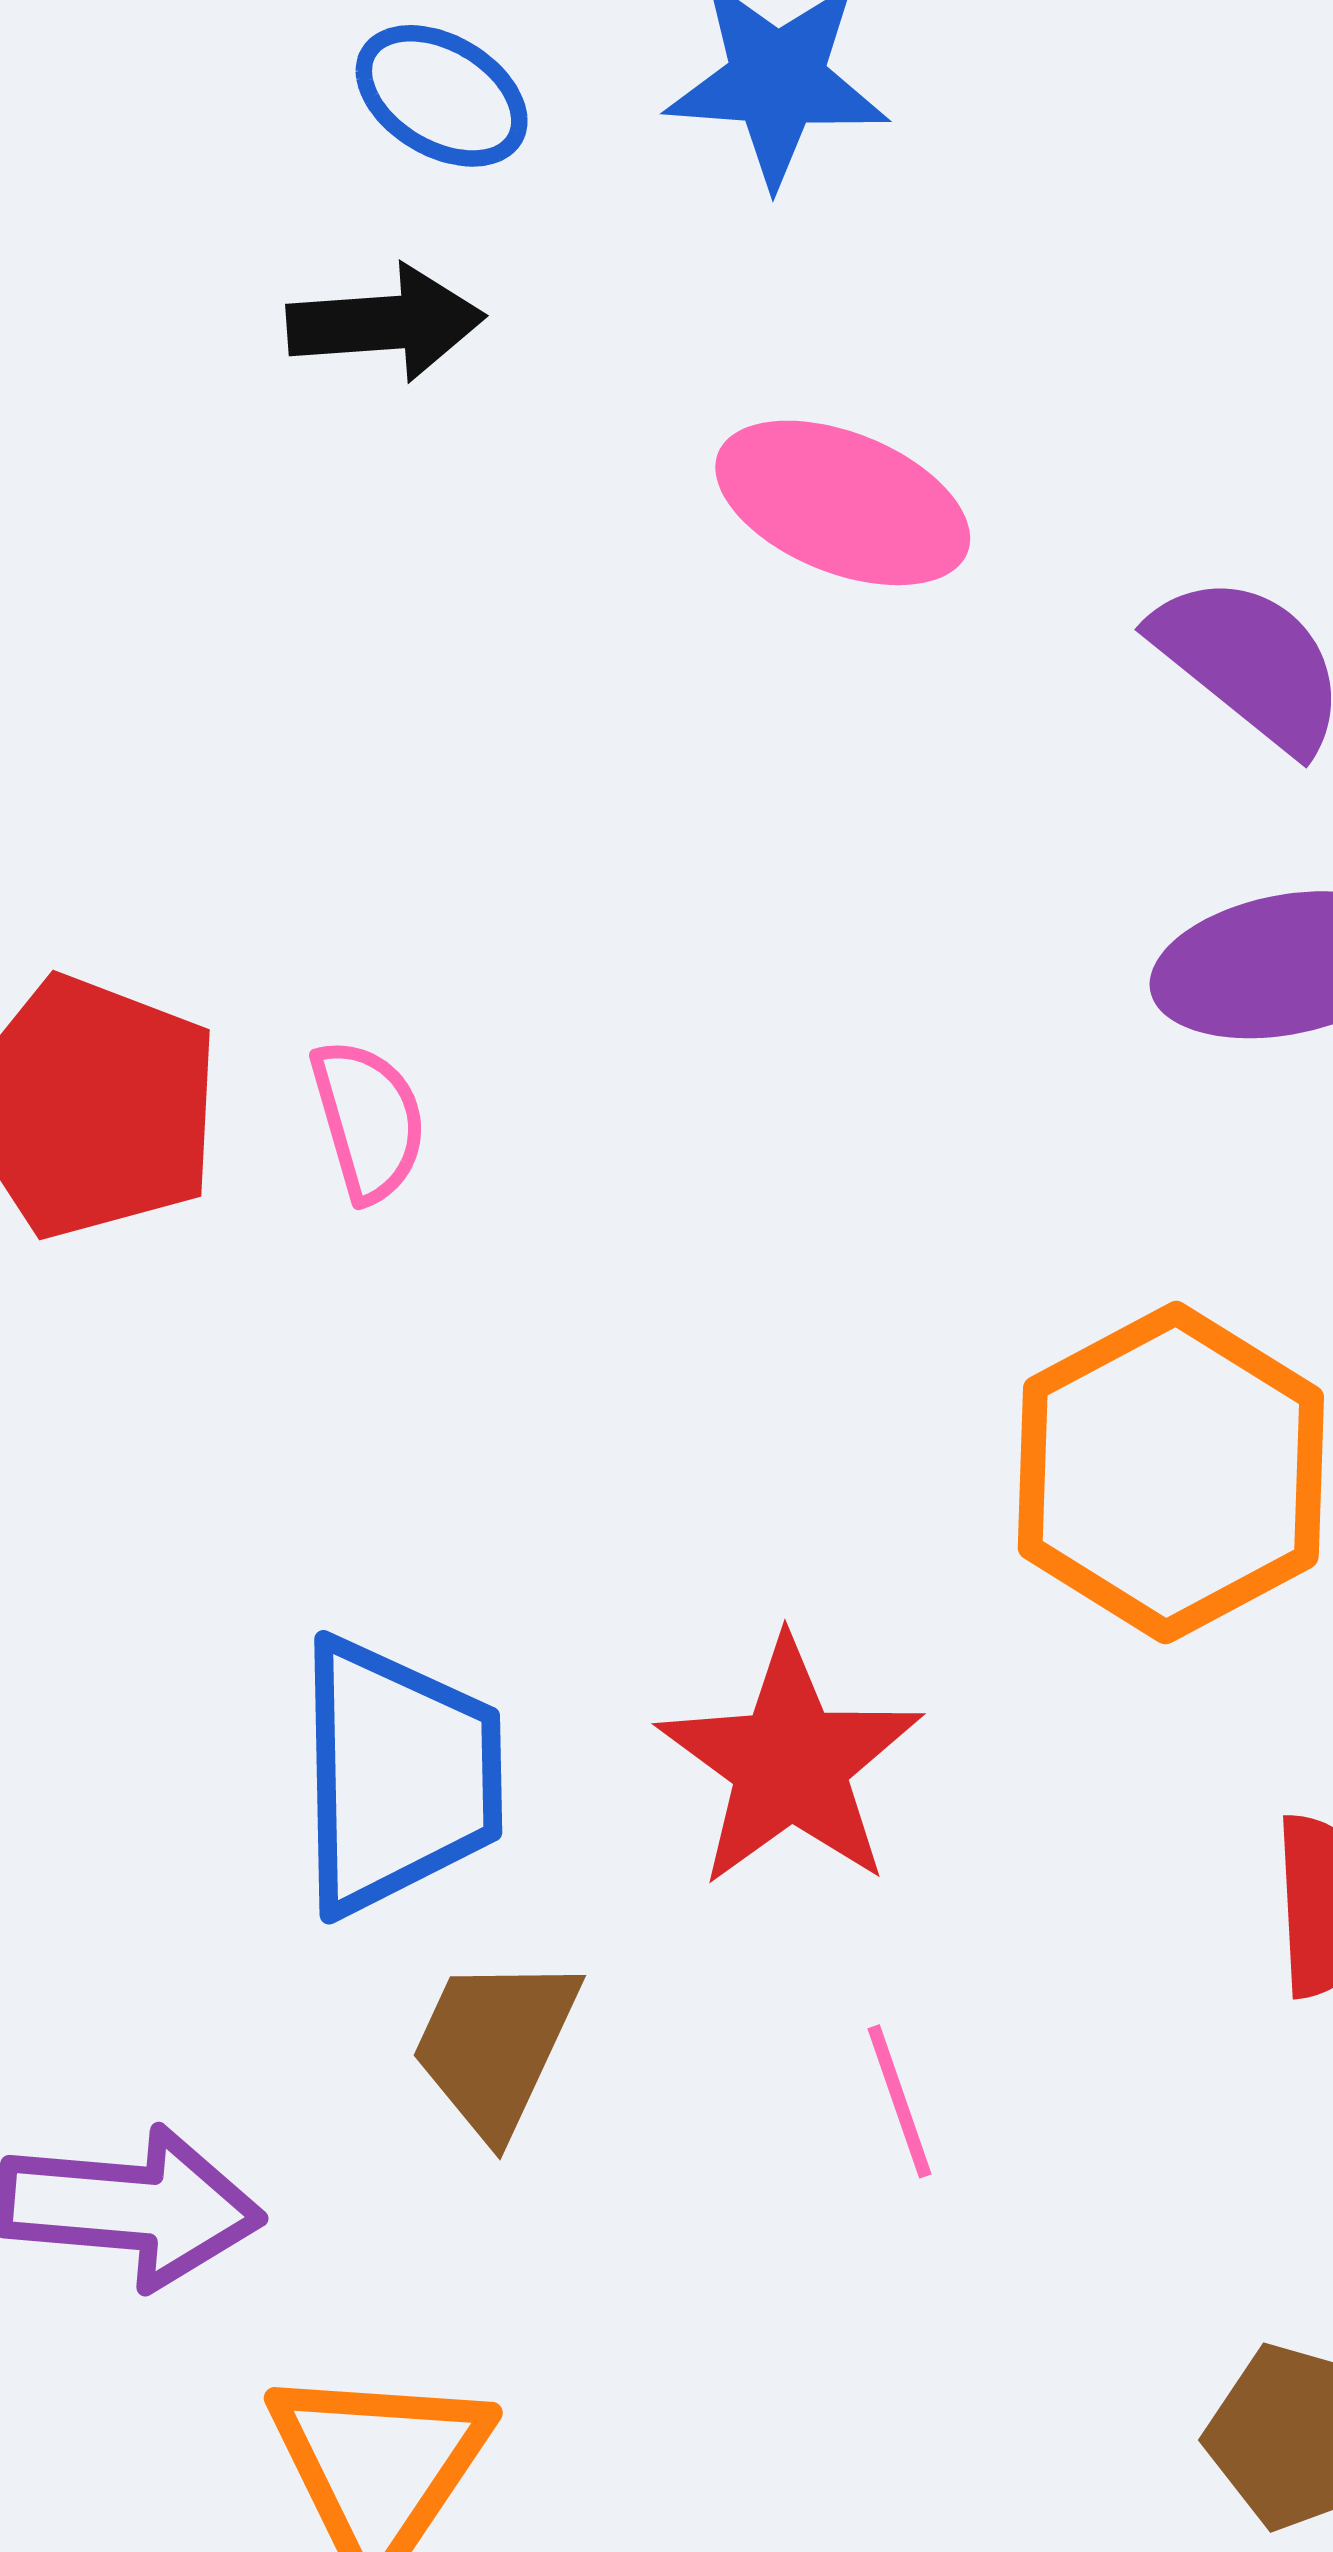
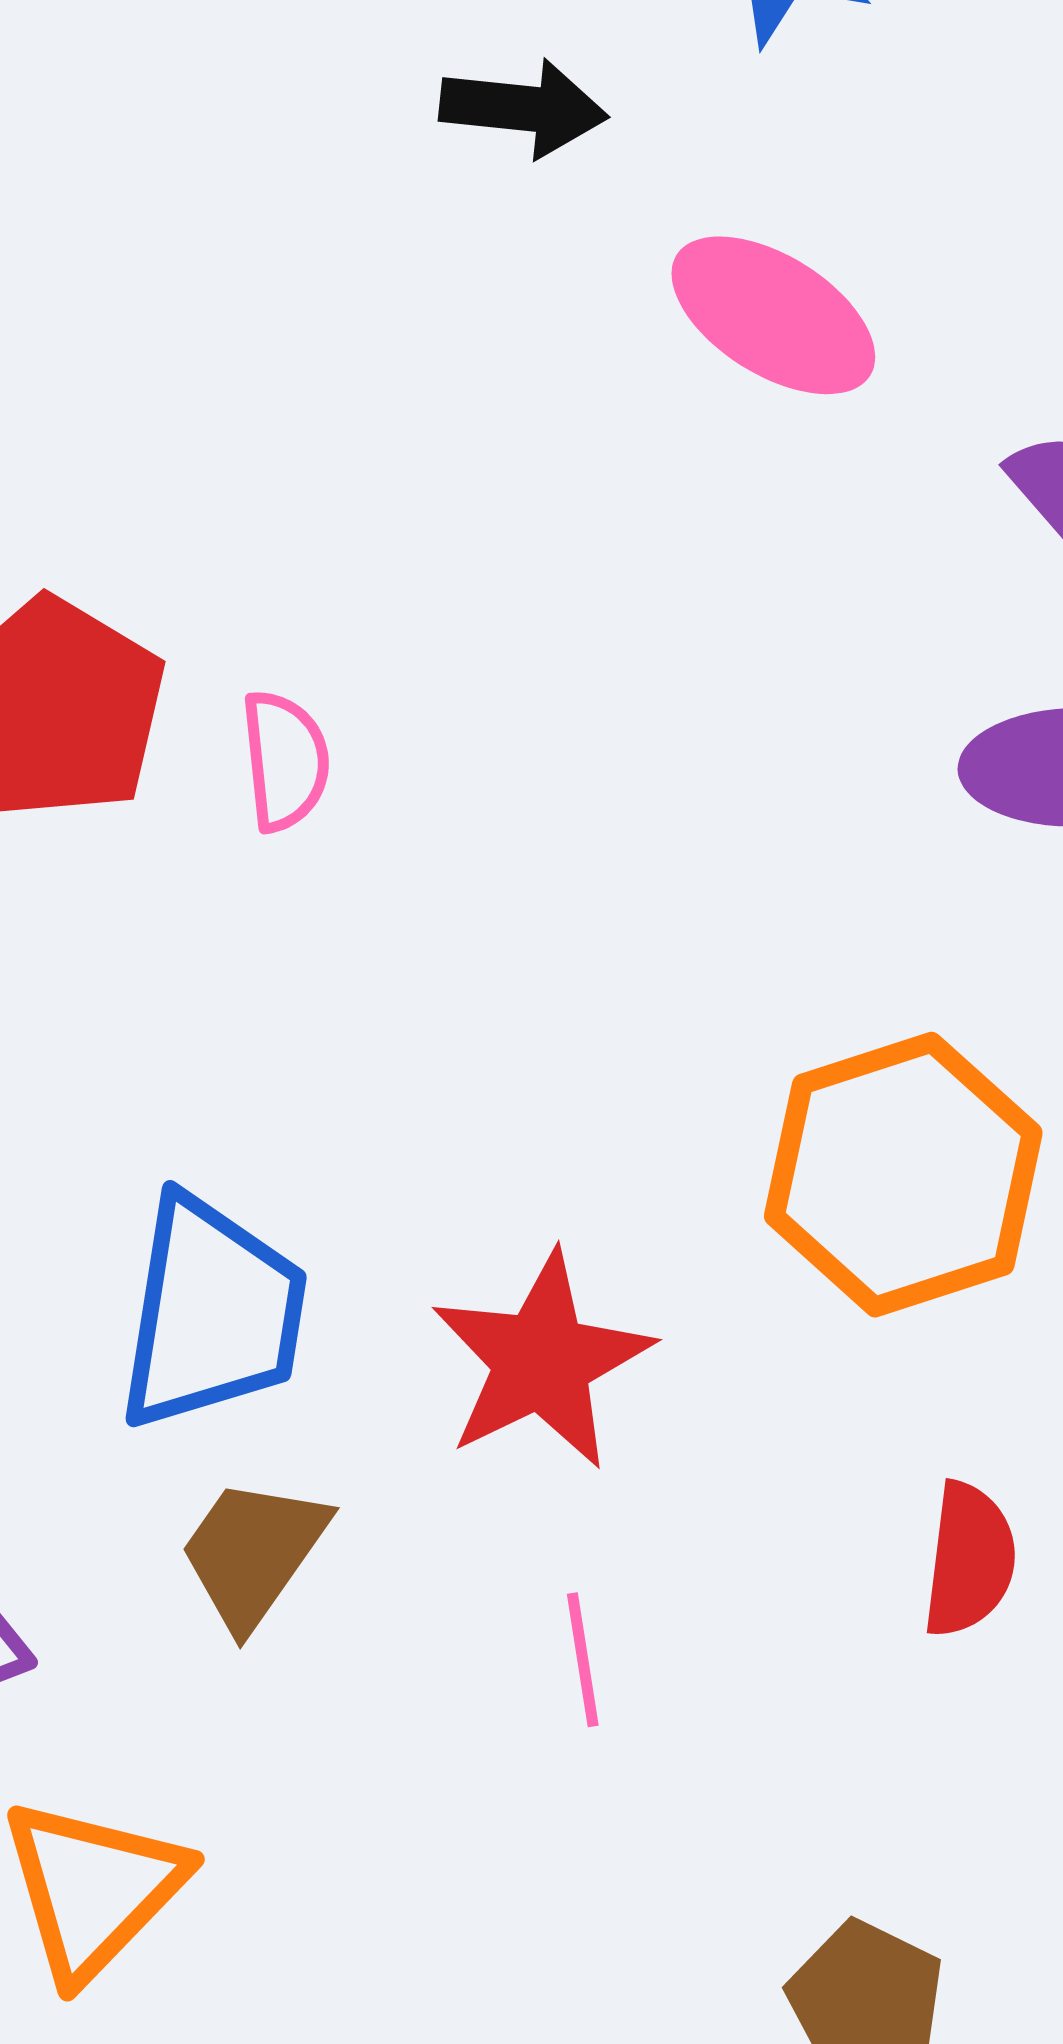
black arrow: (386, 323) -> (524, 108), moved

